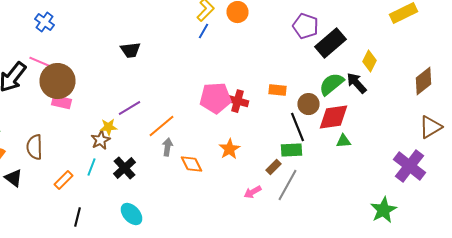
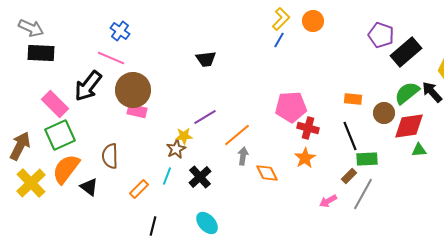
pink line: (42, 63) -> (111, 58), moved
red cross: (238, 101) -> (308, 128), moved
black line: (298, 127) -> (350, 136), moved

